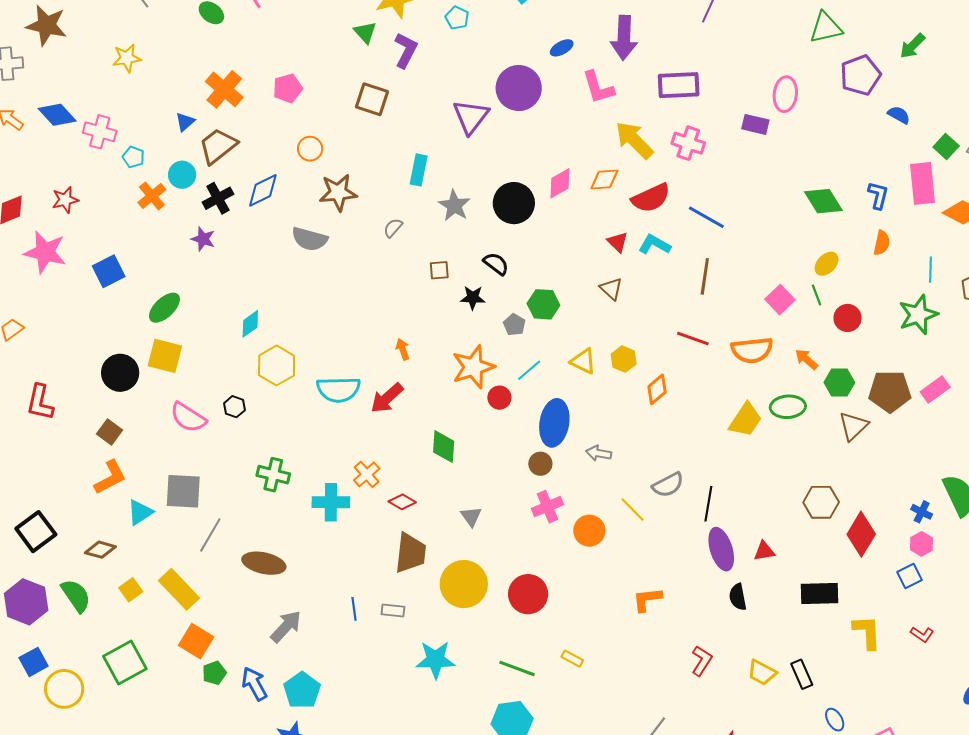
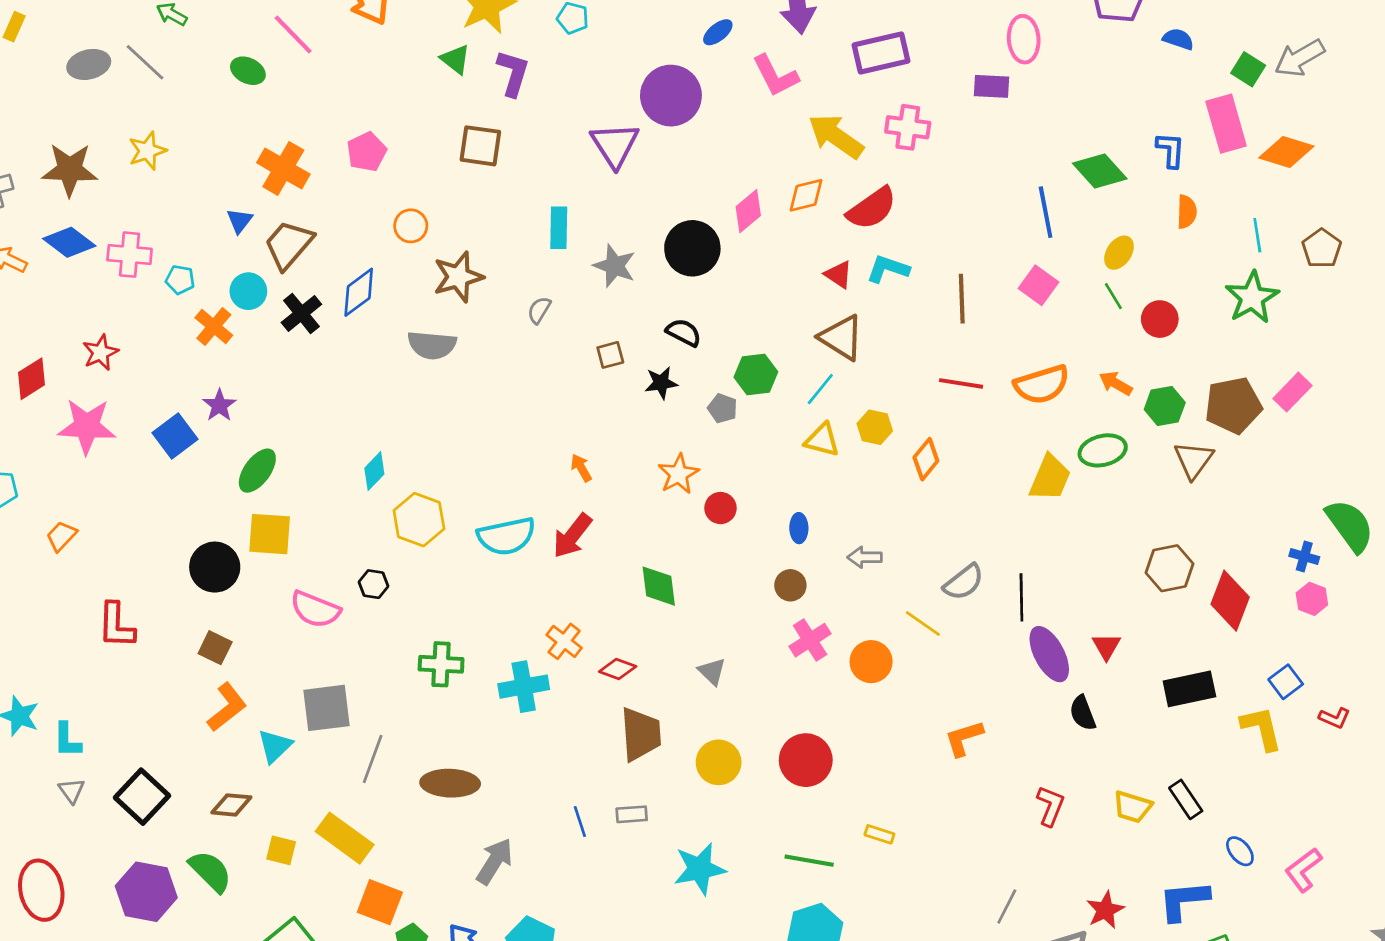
brown star: (46, 25) -> (70, 170), moved
blue line: (706, 217) -> (1046, 212), moved, turned 60
purple star: (203, 239) -> (219, 405), moved, turned 30
brown triangle: (611, 289) -> (841, 337), size x1.5
pink square: (780, 300) -> (1038, 285), moved
orange star: (473, 367) -> (679, 474), size x0.7
cyan line: (529, 370) -> (820, 389), moved
blue ellipse: (554, 423) -> (799, 528), size x0.5
red triangle: (764, 551) -> (1106, 646), turned -40
blue square: (910, 576) -> (1286, 682), moved
yellow circle: (464, 584) -> (719, 762), size x0.7
yellow square: (131, 590) -> (281, 850), turned -30

